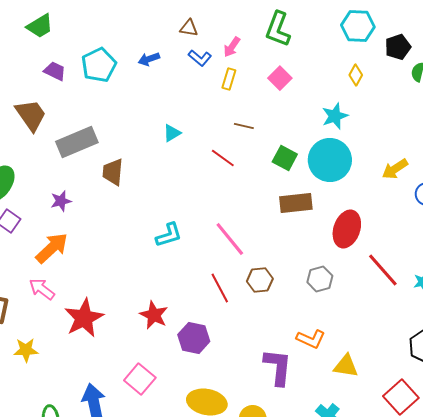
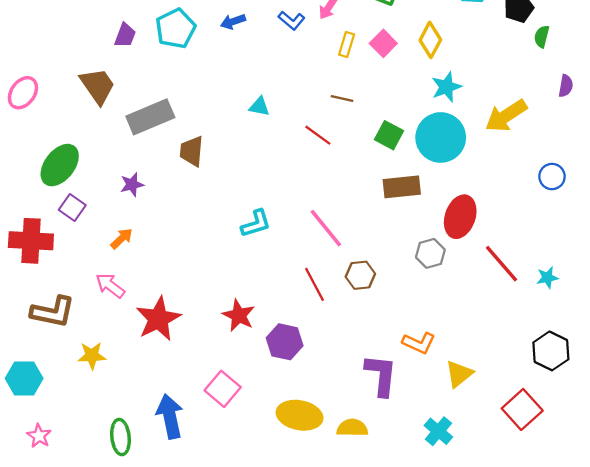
purple trapezoid: (55, 71) -> (125, 35), turned 85
yellow diamond: (356, 75) -> (430, 40), moved, size x1.4
yellow rectangle: (229, 79) -> (347, 45), moved
cyan triangle: (172, 133) -> (259, 107), turned 42
yellow arrow: (395, 169) -> (506, 116), moved, size x1.4
orange arrow: (52, 248) -> (122, 238), size x0.6
gray hexagon: (320, 279) -> (430, 253), moved
yellow triangle: (346, 366) -> (459, 374), turned -48

